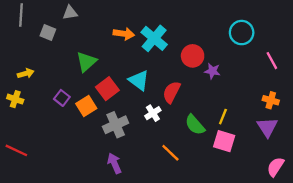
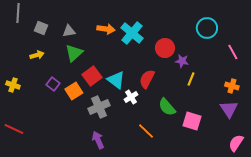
gray triangle: (70, 13) -> (69, 31), moved
yellow arrow: (26, 73) -> (37, 55), moved
cyan triangle: (139, 80) -> (116, 80), moved
yellow line: (223, 117) -> (191, 79), moved

